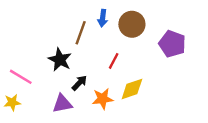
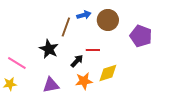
blue arrow: (103, 18) -> (84, 15), turned -112
red line: (114, 61) -> (93, 50), turned 64
black arrow: (79, 83) -> (77, 61), moved

